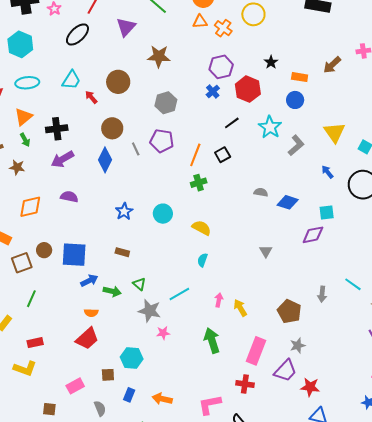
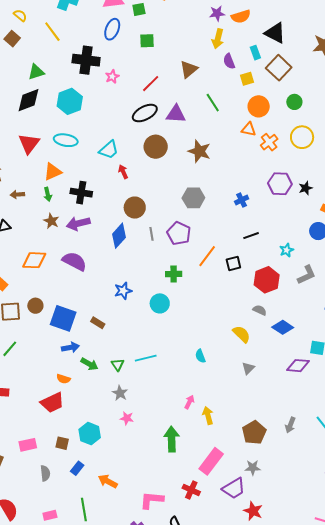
purple triangle: (126, 27) -> (176, 114), turned 35
black ellipse: (77, 35) -> (145, 113), moved
purple hexagon: (221, 67) -> (280, 184), moved
brown circle: (118, 82) -> (156, 147), moved
red hexagon: (248, 89) -> (267, 280), moved
cyan star: (270, 127) -> (287, 250), size x0.6
brown star: (17, 167) -> (51, 221), moved
green cross: (199, 183) -> (174, 274), moved
purple semicircle: (69, 197) -> (74, 261), size x1.4
yellow semicircle: (202, 228) -> (242, 334), moved
brown rectangle: (122, 252) -> (98, 323), moved
cyan semicircle: (202, 260) -> (200, 356), moved, turned -56
cyan line: (179, 294) -> (146, 358), moved
gray star: (150, 311) -> (120, 393), size x0.7

